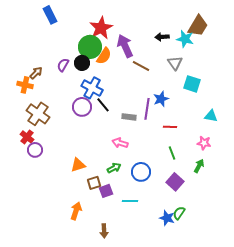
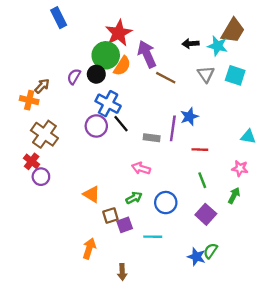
cyan square: (192, 84) -> (235, 75), moved
orange triangle: (78, 165) -> (92, 194), turned 49

